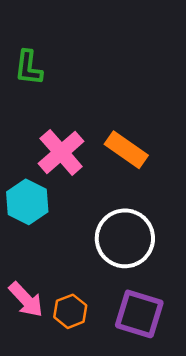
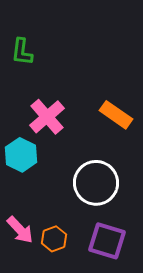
orange rectangle: (126, 150) -> (116, 115), moved

